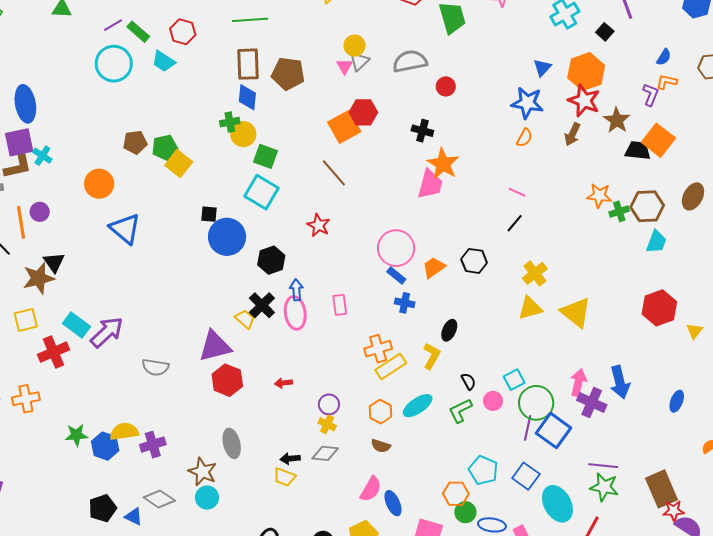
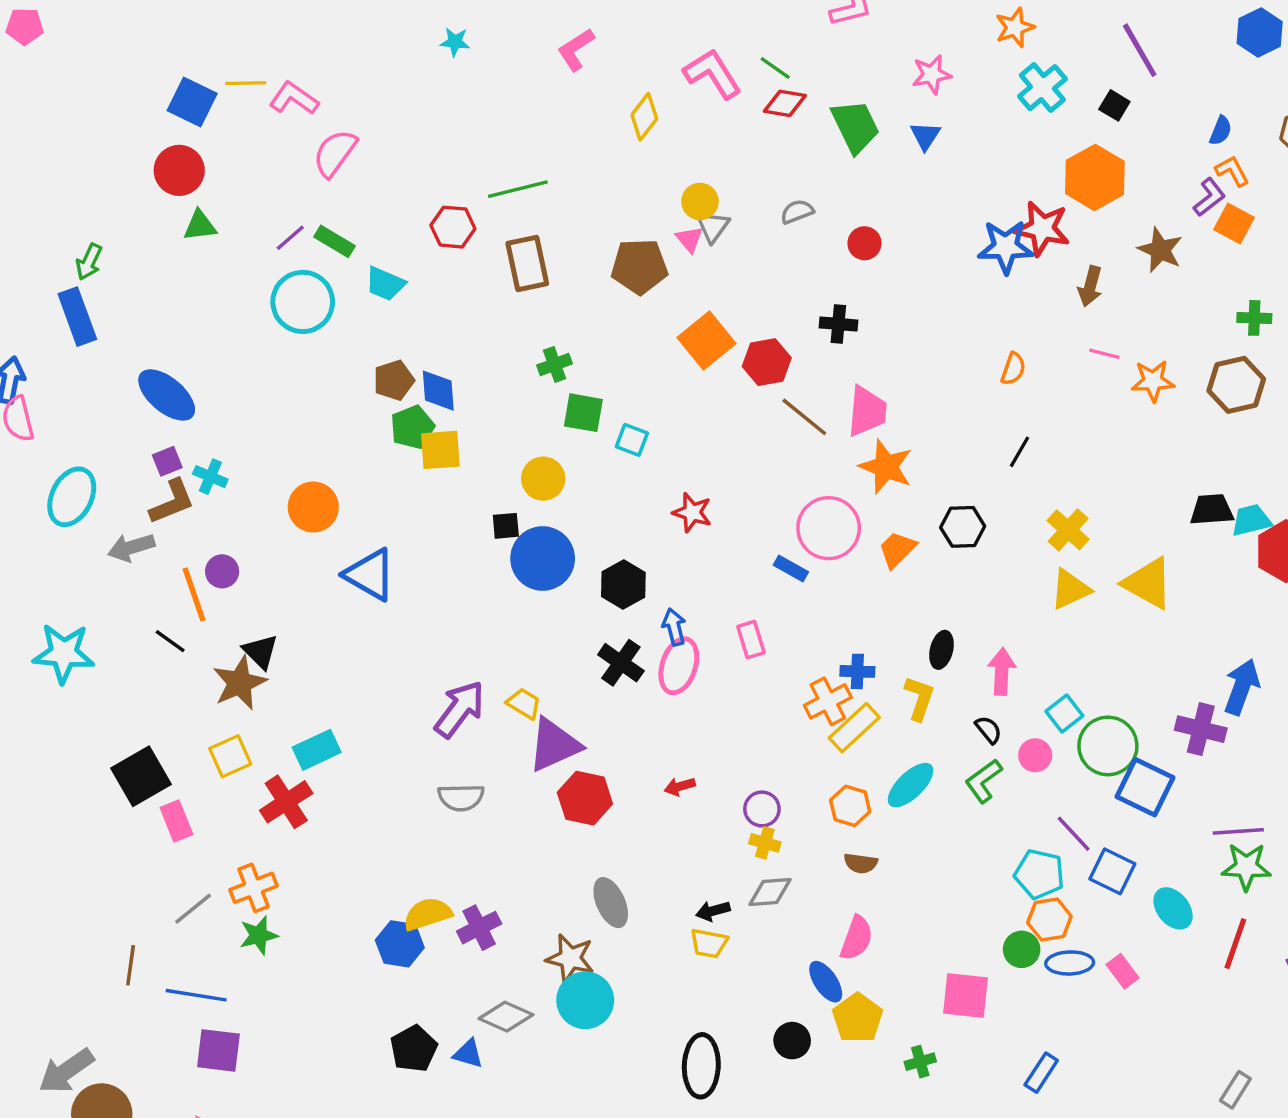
red hexagon: (183, 32) -> (453, 227), moved
gray semicircle: (410, 61) -> (797, 212), size x0.6
blue triangle: (542, 68) -> (925, 136), moved
brown pentagon: (288, 74) -> (639, 266), moved
orange L-shape: (667, 82) -> (1232, 171), turned 60
purple L-shape: (651, 95) -> (1209, 197), turned 40
blue diamond: (247, 97) -> (438, 391), moved
red star: (584, 101) -> (1042, 229), moved
blue ellipse: (25, 104) -> (167, 395), turned -30
red hexagon: (363, 112) -> (767, 362), moved
green cross: (230, 122) -> (555, 364), moved
yellow circle: (243, 134) -> (543, 479), moved
orange semicircle: (524, 138) -> (1013, 369), moved
orange square: (658, 140) -> (1234, 224), moved, size x0.7
purple square: (19, 142) -> (167, 461), size x0.6
brown pentagon: (135, 142) -> (394, 380), moved
black trapezoid: (638, 150) -> (1212, 510), moved
yellow square: (179, 163) -> (440, 450), turned -32
orange star: (443, 164) -> (886, 467), moved
brown line: (334, 173) -> (804, 417), moved
cyan square: (261, 192) -> (632, 440), moved, size x0.6
pink line: (517, 192) -> (1104, 354), moved
green cross: (619, 211) -> (1254, 318), moved, turned 30
cyan trapezoid: (656, 242) -> (1251, 520), moved, turned -115
blue rectangle: (396, 275) -> (791, 568), moved
blue cross: (405, 303) -> (857, 671), moved
pink ellipse: (295, 313) -> (679, 666), turned 36
yellow trapezoid: (245, 319) -> (524, 703), moved
cyan rectangle: (76, 325) -> (317, 750), turned -52
purple arrow: (107, 332) -> (460, 709), moved
pink arrow: (578, 382) -> (1002, 672), moved
blue arrow: (620, 382) -> (1242, 687), turned -136
purple line: (528, 428) -> (1074, 834), moved, turned -45
green star: (76, 435) -> (259, 935), moved
orange hexagon: (456, 494) -> (1049, 920), moved
cyan circle: (207, 498) -> (585, 1000), size x1.4
blue ellipse: (393, 503) -> (826, 982), moved
cyan ellipse: (557, 504) -> (1173, 908), size x0.7

